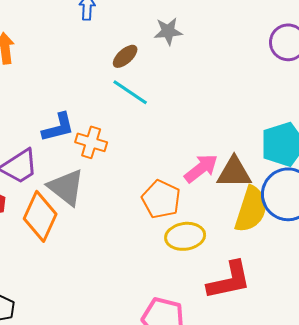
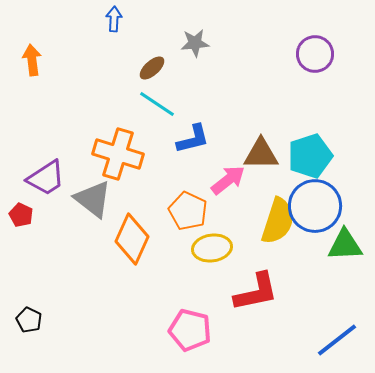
blue L-shape: (58, 127) -> (193, 139), moved
orange cross: (91, 142) -> (118, 154), size x1.6
brown triangle: (234, 172) -> (261, 154), moved
orange diamond: (40, 216) -> (132, 239), moved

